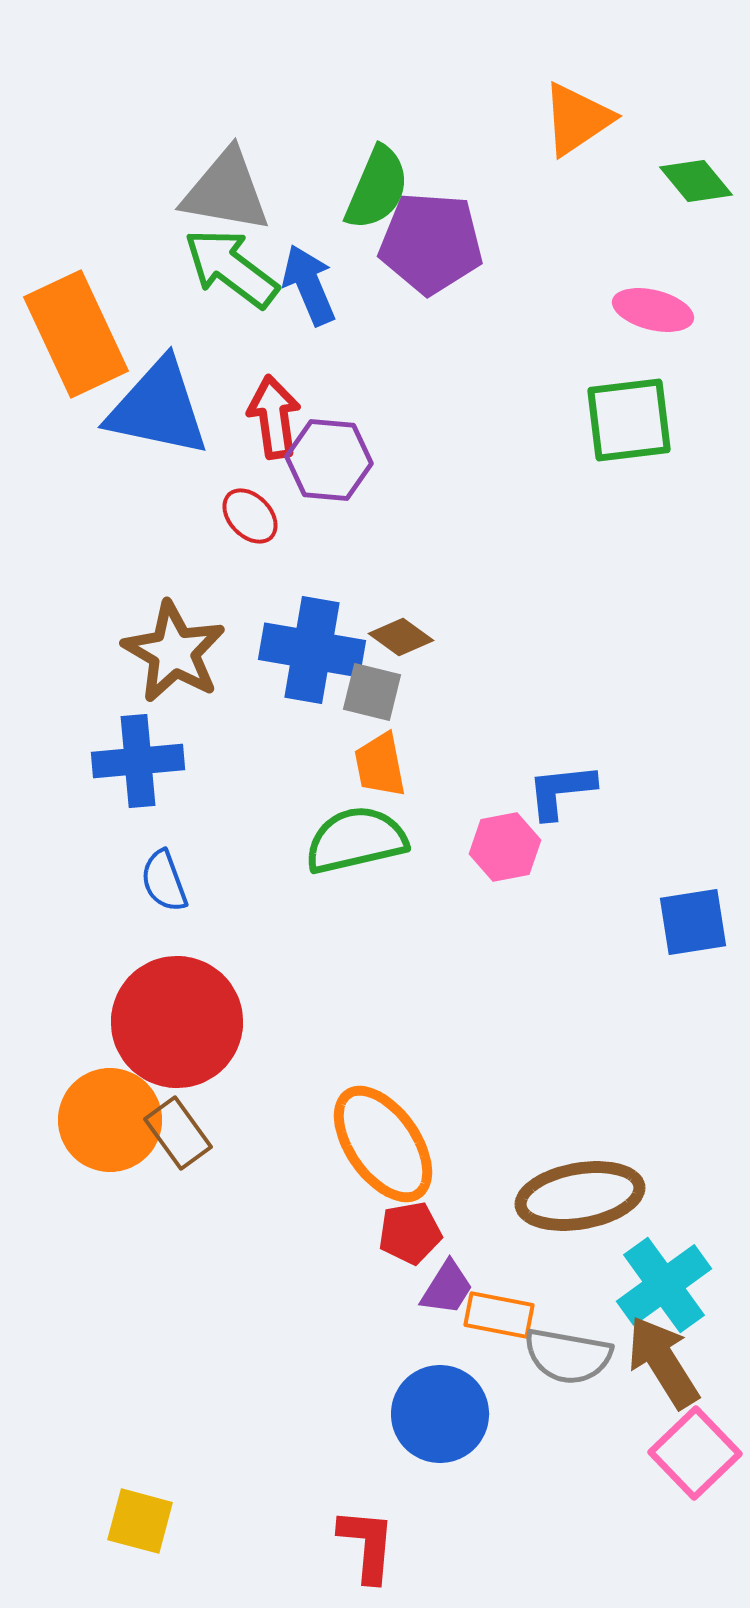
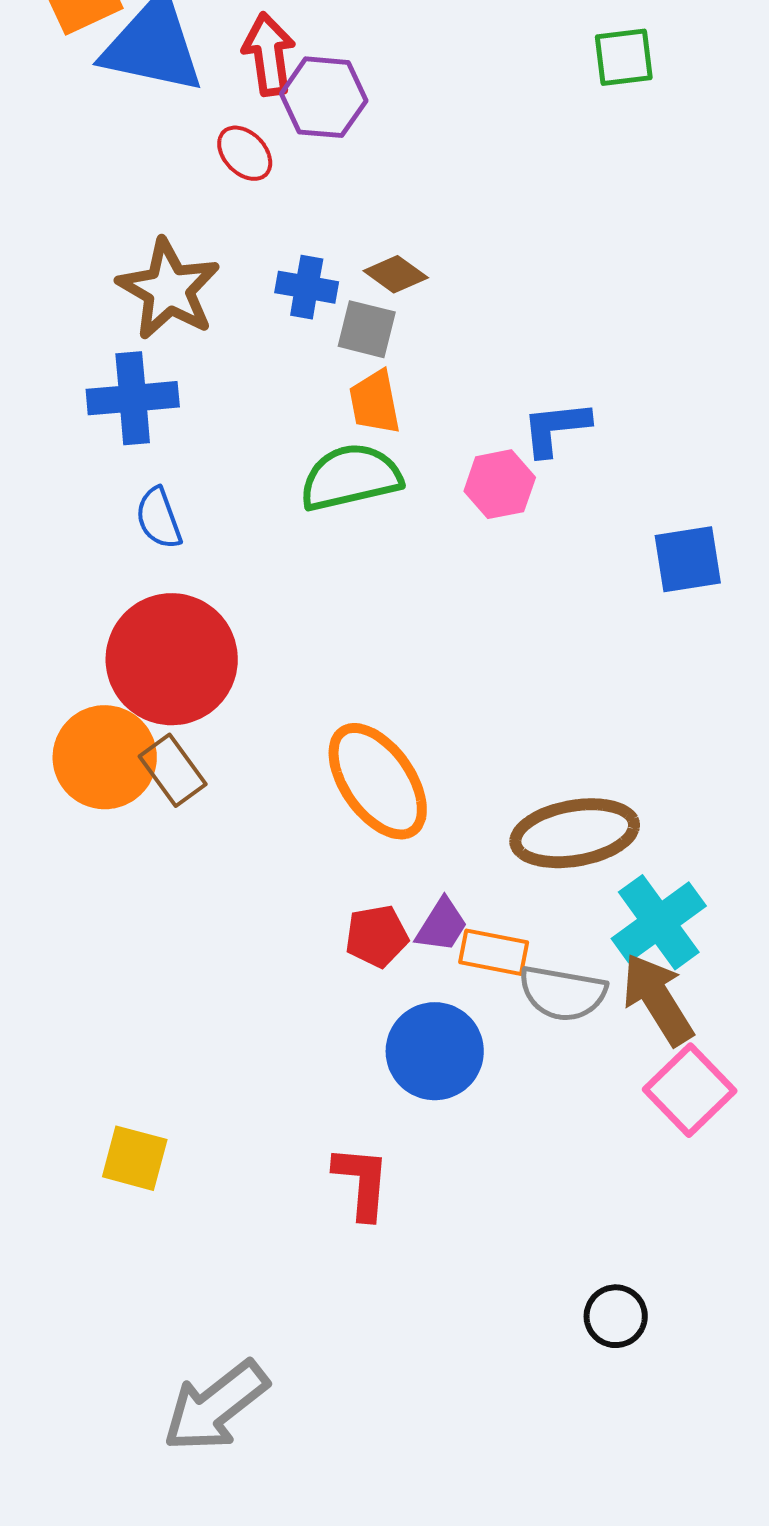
green square: (629, 420) -> (624, 57), size x0.7
blue cross: (312, 650) -> (307, 287), size x0.6
red pentagon: (410, 1233) -> (377, 936), moved

